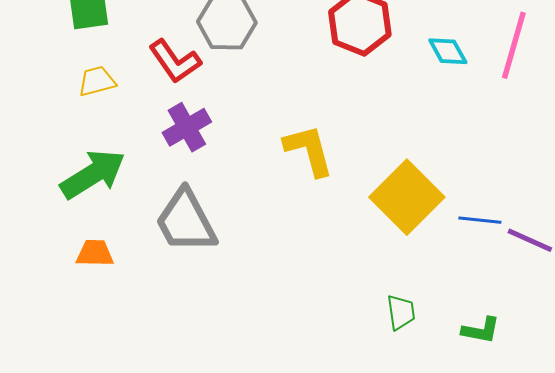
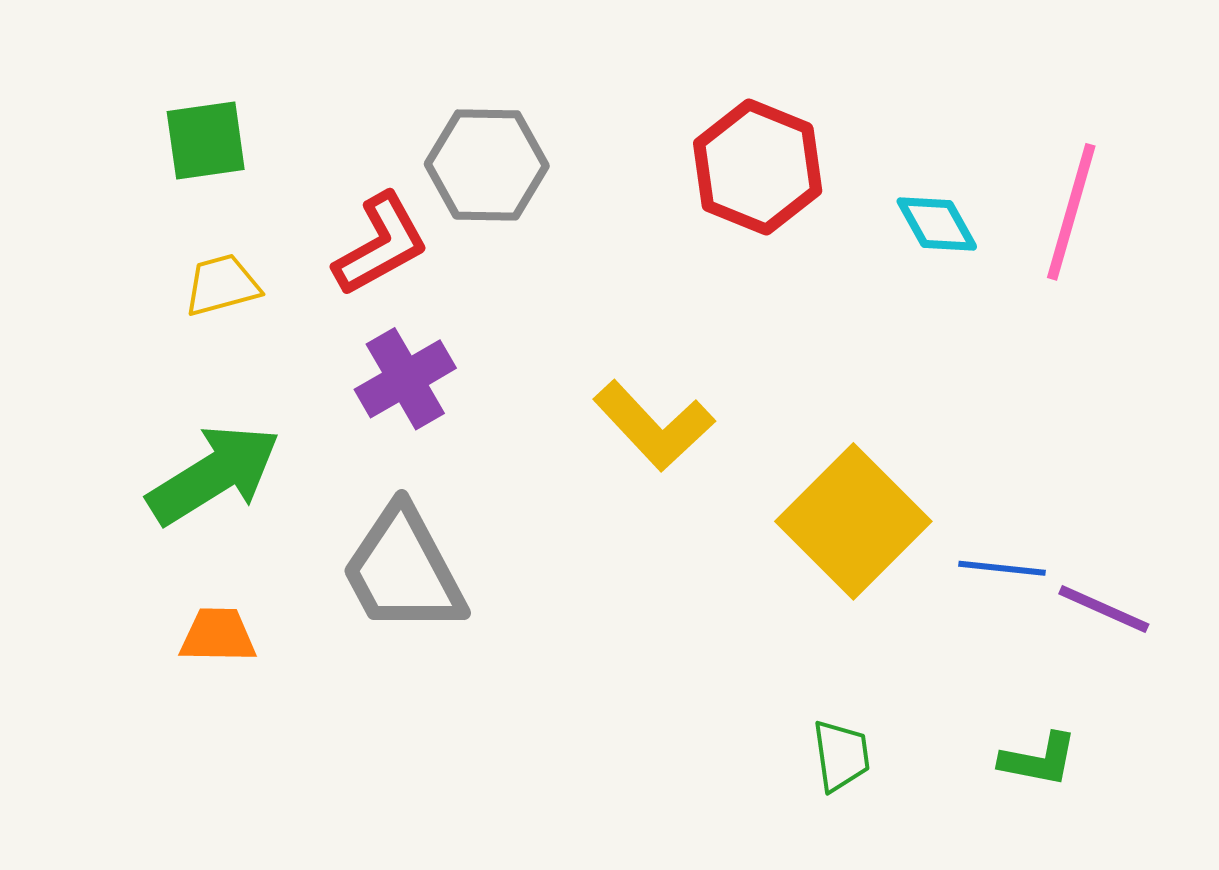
red L-shape: (175, 61) -> (381, 244), turned -84
yellow L-shape: (309, 150) -> (654, 426), turned 152
green L-shape: (481, 330) -> (1039, 760), moved

